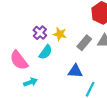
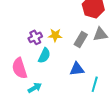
purple cross: (40, 33) -> (35, 37), turned 32
pink semicircle: (19, 60) -> (20, 68), turned 30

